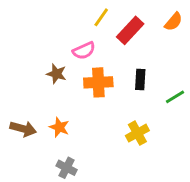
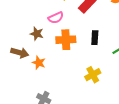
orange star: (59, 127) -> (39, 63), moved
brown arrow: (23, 129) -> (20, 53), moved

